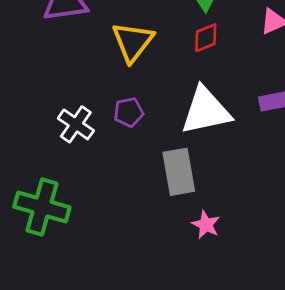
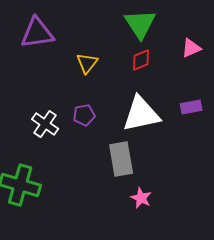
yellow triangle: (133, 42) -> (87, 63), size x0.7

